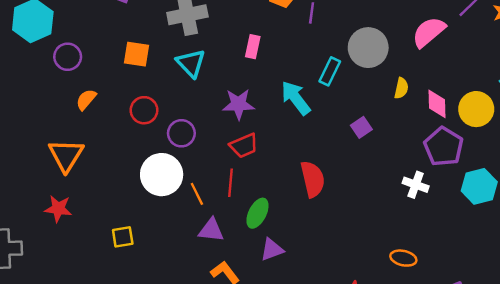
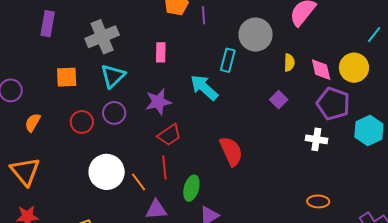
cyan triangle: (191, 63) -> (113, 76), turned 40
purple square: (361, 127) -> (279, 100), moved
purple circle: (181, 133) -> (114, 113), moved

